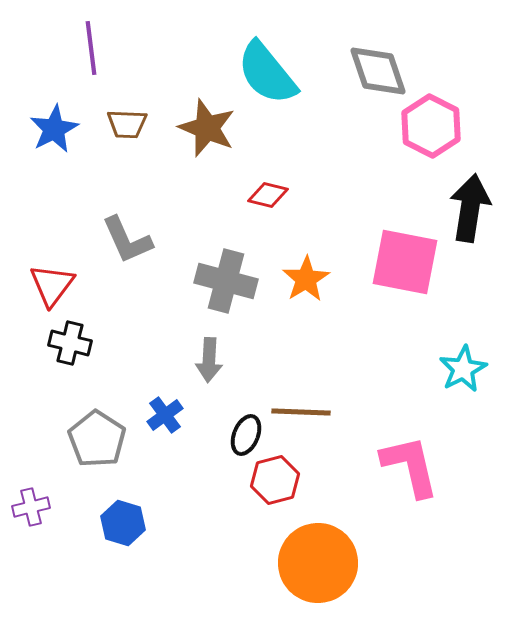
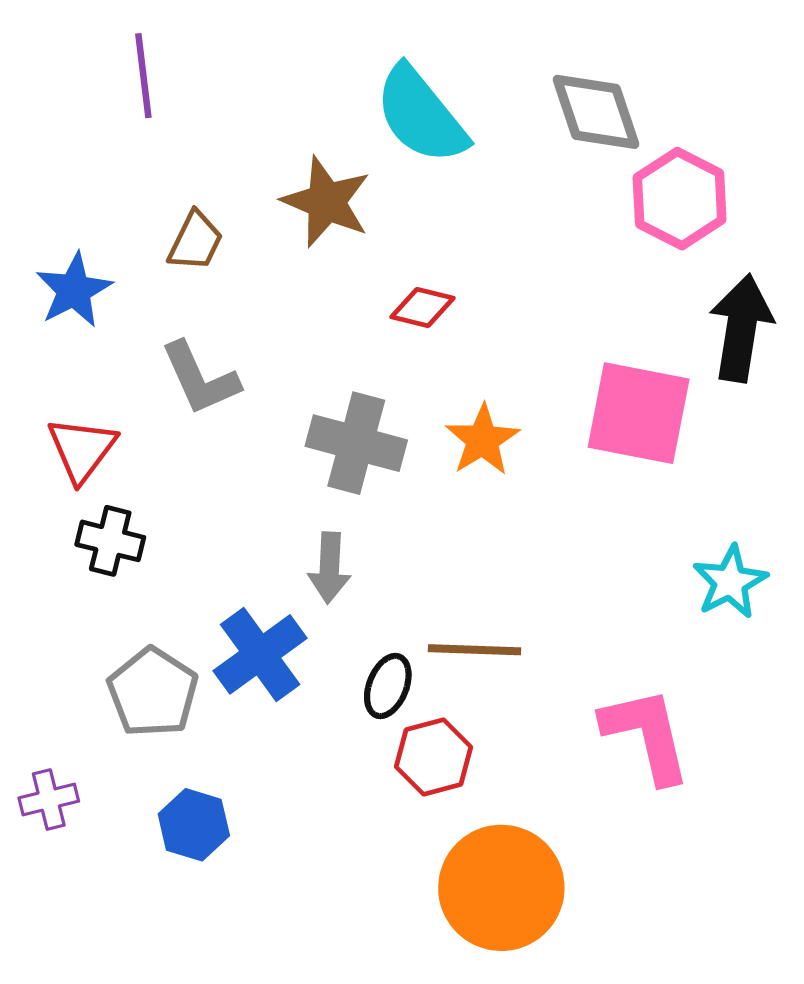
brown trapezoid: (127, 124) -> (195, 241), moved, turned -66
blue star: (54, 129) -> (74, 290), moved
blue cross: (165, 415) -> (260, 654), size x1.6

